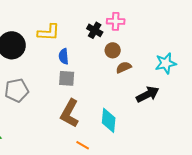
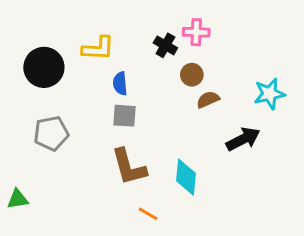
brown L-shape: (70, 113) -> (129, 167), turned -44

